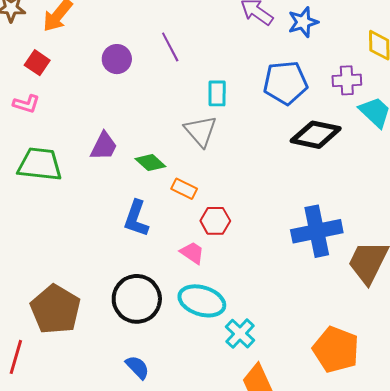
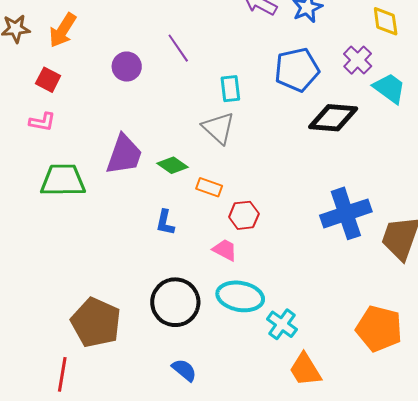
purple cross: (347, 80) -> (358, 60), turned -36
purple trapezoid: (104, 146) -> (124, 155), size x1.4
blue L-shape: (136, 218) -> (165, 222), size x0.7

